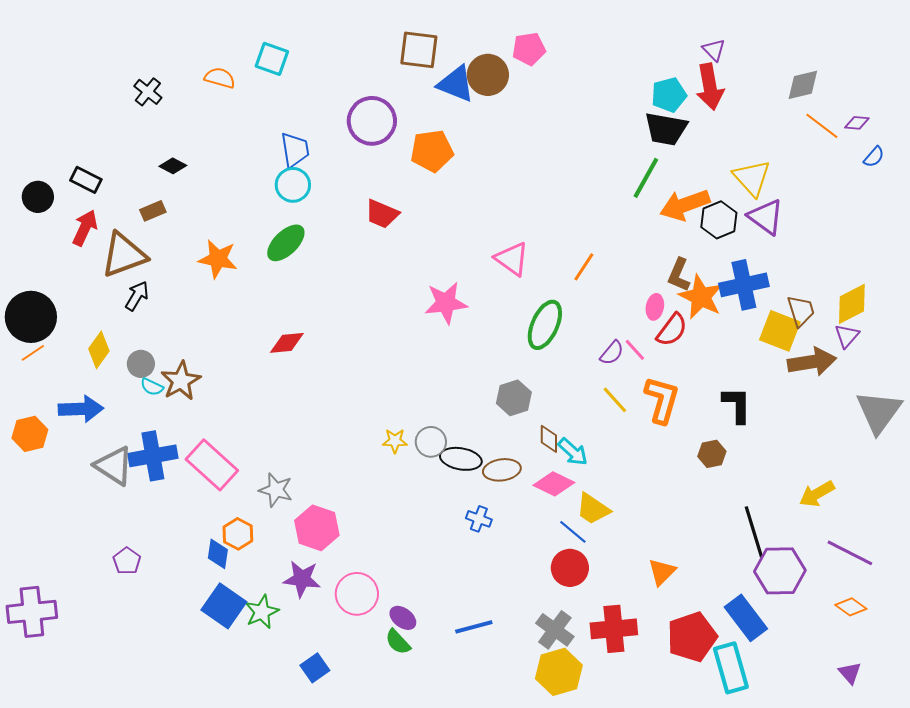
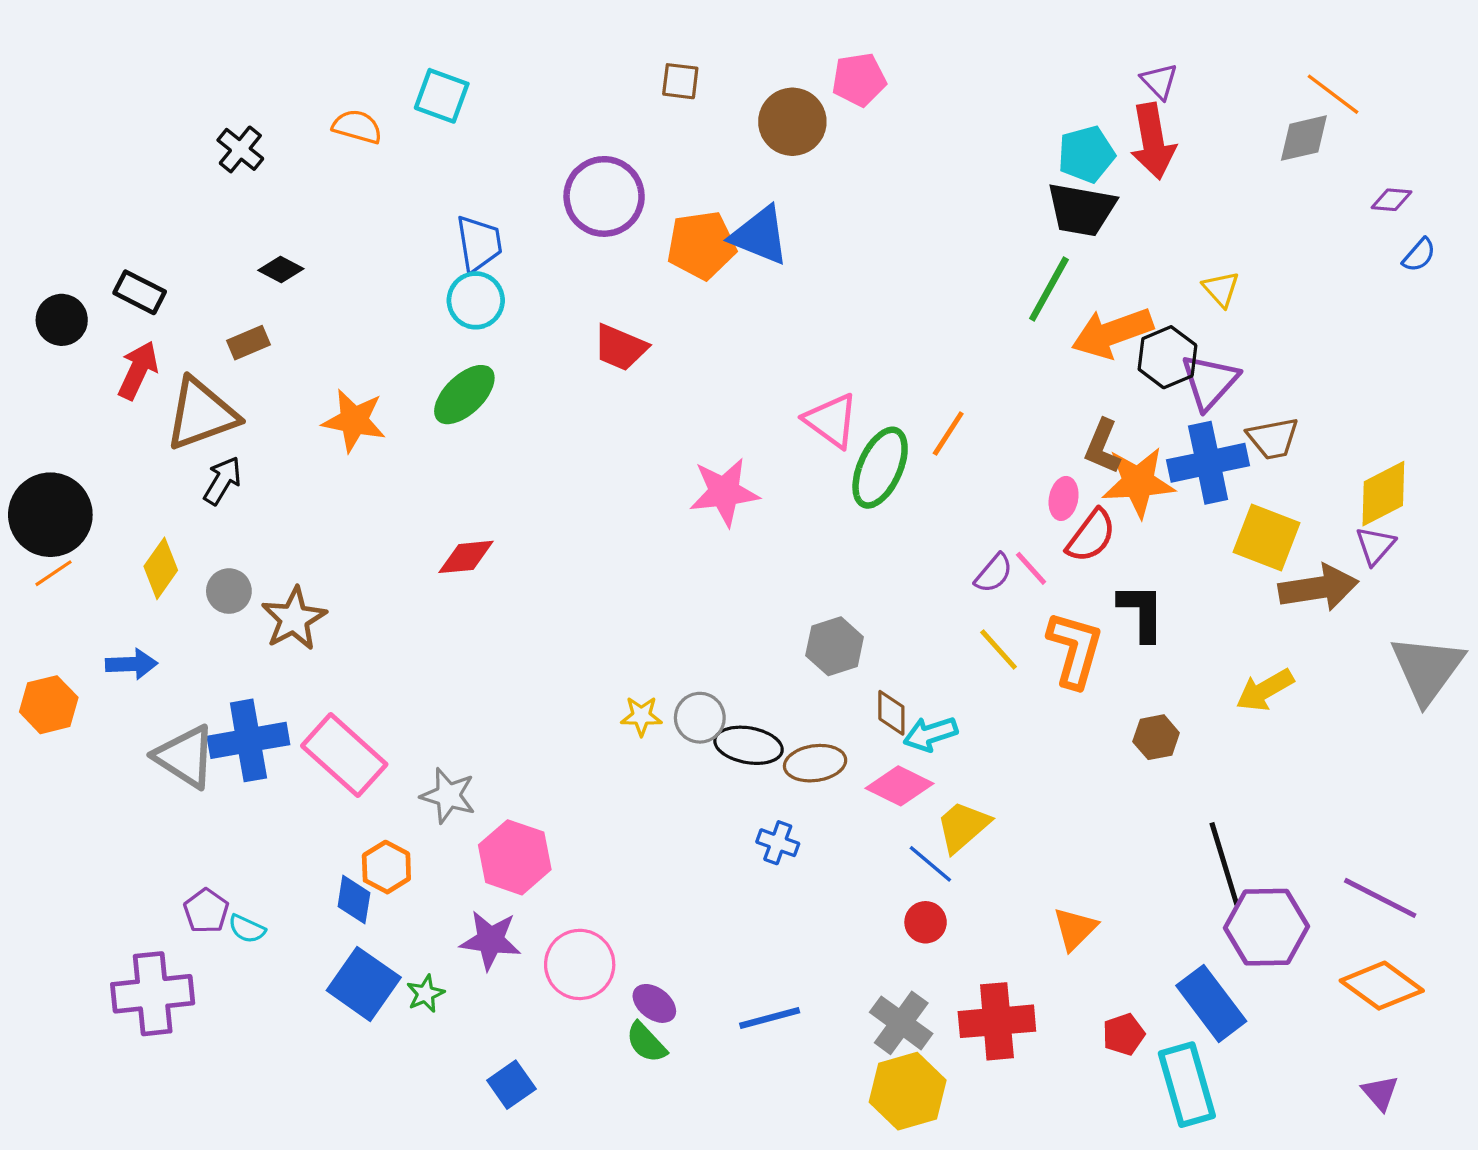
brown square: (419, 50) -> (680, 81), size x0.6
blue triangle: (456, 84) -> (760, 235), moved
orange line: (822, 126) -> (1333, 94), moved
yellow triangle: (752, 178) -> (1221, 289), size x0.6
purple triangle: (766, 217) -> (1210, 382), moved, turned 36
orange star: (701, 297) -> (1138, 482), turned -30
brown trapezoid: (801, 311) -> (1273, 438), moved, turned 96
green ellipse: (545, 325) -> (880, 468), moved
cyan semicircle: (152, 387) -> (247, 929), moved
black L-shape: (737, 405) -> (1141, 612), moved
blue arrow: (81, 409) -> (132, 664), size x0.7
cyan arrow: (573, 452) -> (930, 734), turned 120
yellow arrow: (817, 494) -> (1265, 690), moved
yellow trapezoid: (593, 509) -> (963, 826), turned 105
red circle: (570, 568) -> (926, 922), size x0.7
orange diamond: (851, 607) -> (1382, 986), size x1.6
purple cross: (32, 612) -> (153, 994), moved
green star: (262, 612) -> (425, 994), size x0.7
red pentagon: (692, 637) -> (1124, 1034), size x0.5

